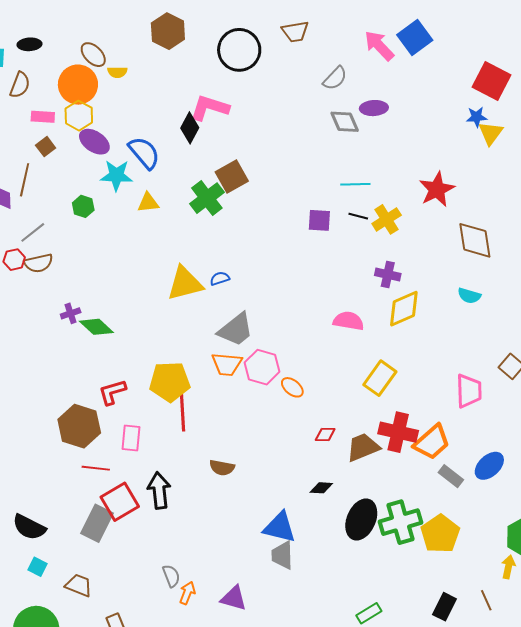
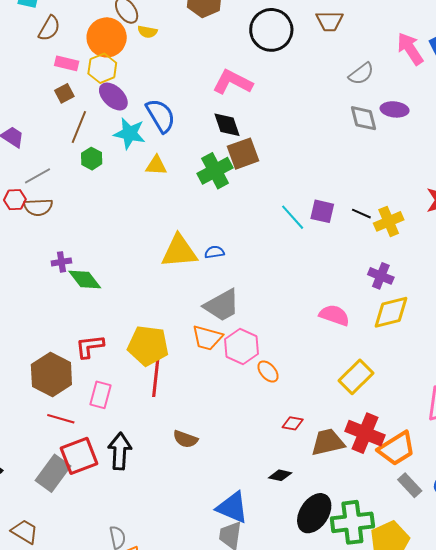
black diamond: (190, 128) -> (227, 125), moved, turned -56
brown line: (25, 180) -> (79, 127), moved
cyan line: (355, 184) -> (293, 217), moved, turned 40

